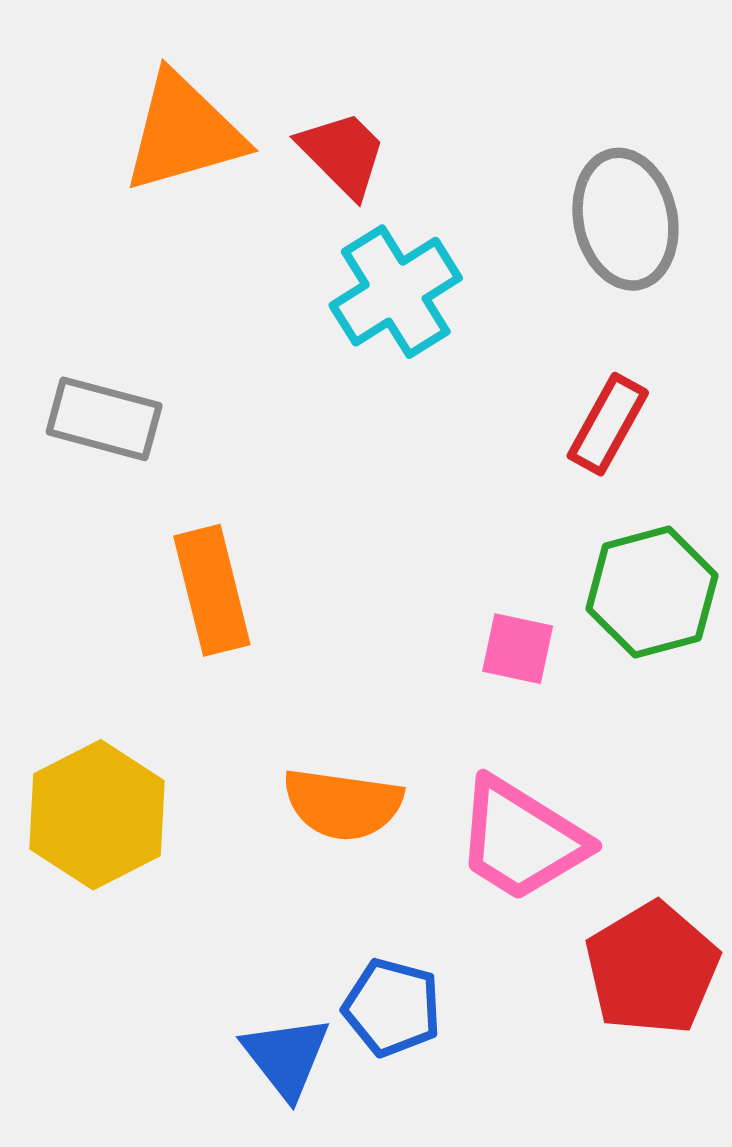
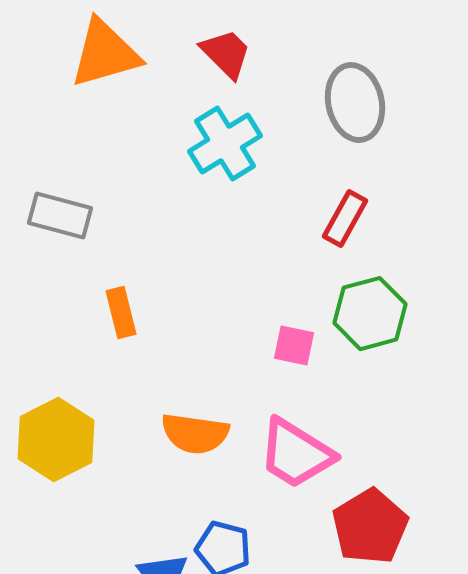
red trapezoid: (343, 154) -> (226, 54), moved
orange rectangle: (212, 590) -> (121, 313), size x0.7

